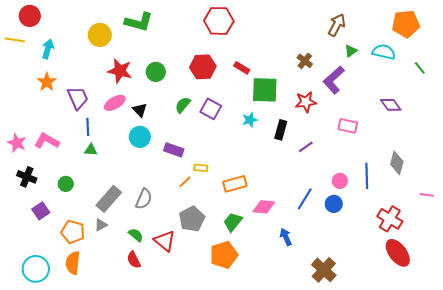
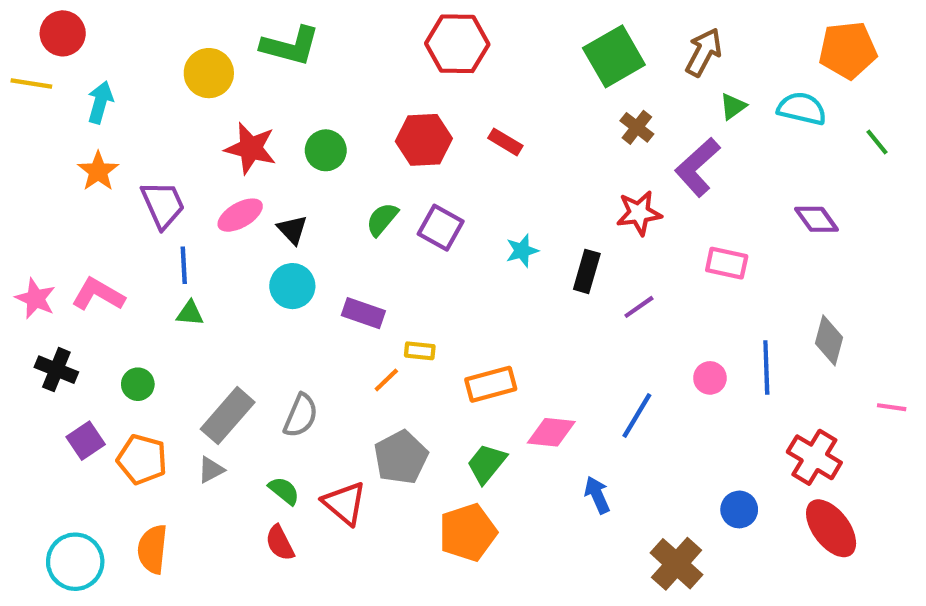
green square: (265, 90) -> (614, 56), moved, turned -32
blue circle: (334, 204) -> (739, 509), moved
orange pentagon: (73, 232) -> (142, 459), moved

